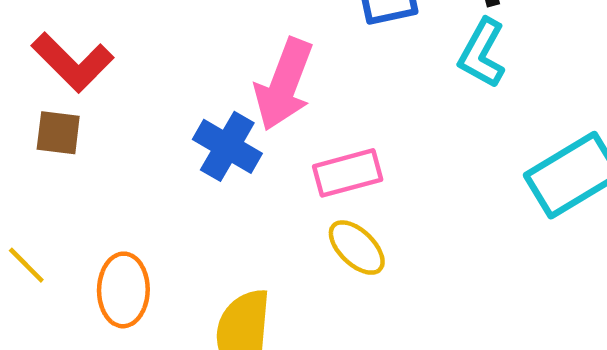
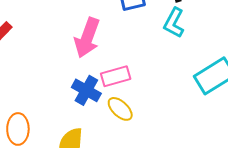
blue cross: (227, 146) -> (86, 90), moved

